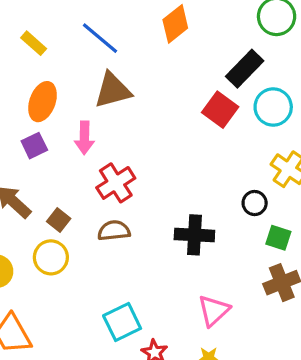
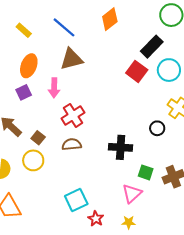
green square: (278, 238) -> (146, 172), moved

